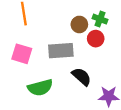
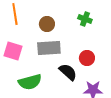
brown circle: (79, 24) -> (47, 24), moved
red circle: (96, 39) -> (87, 58), moved

